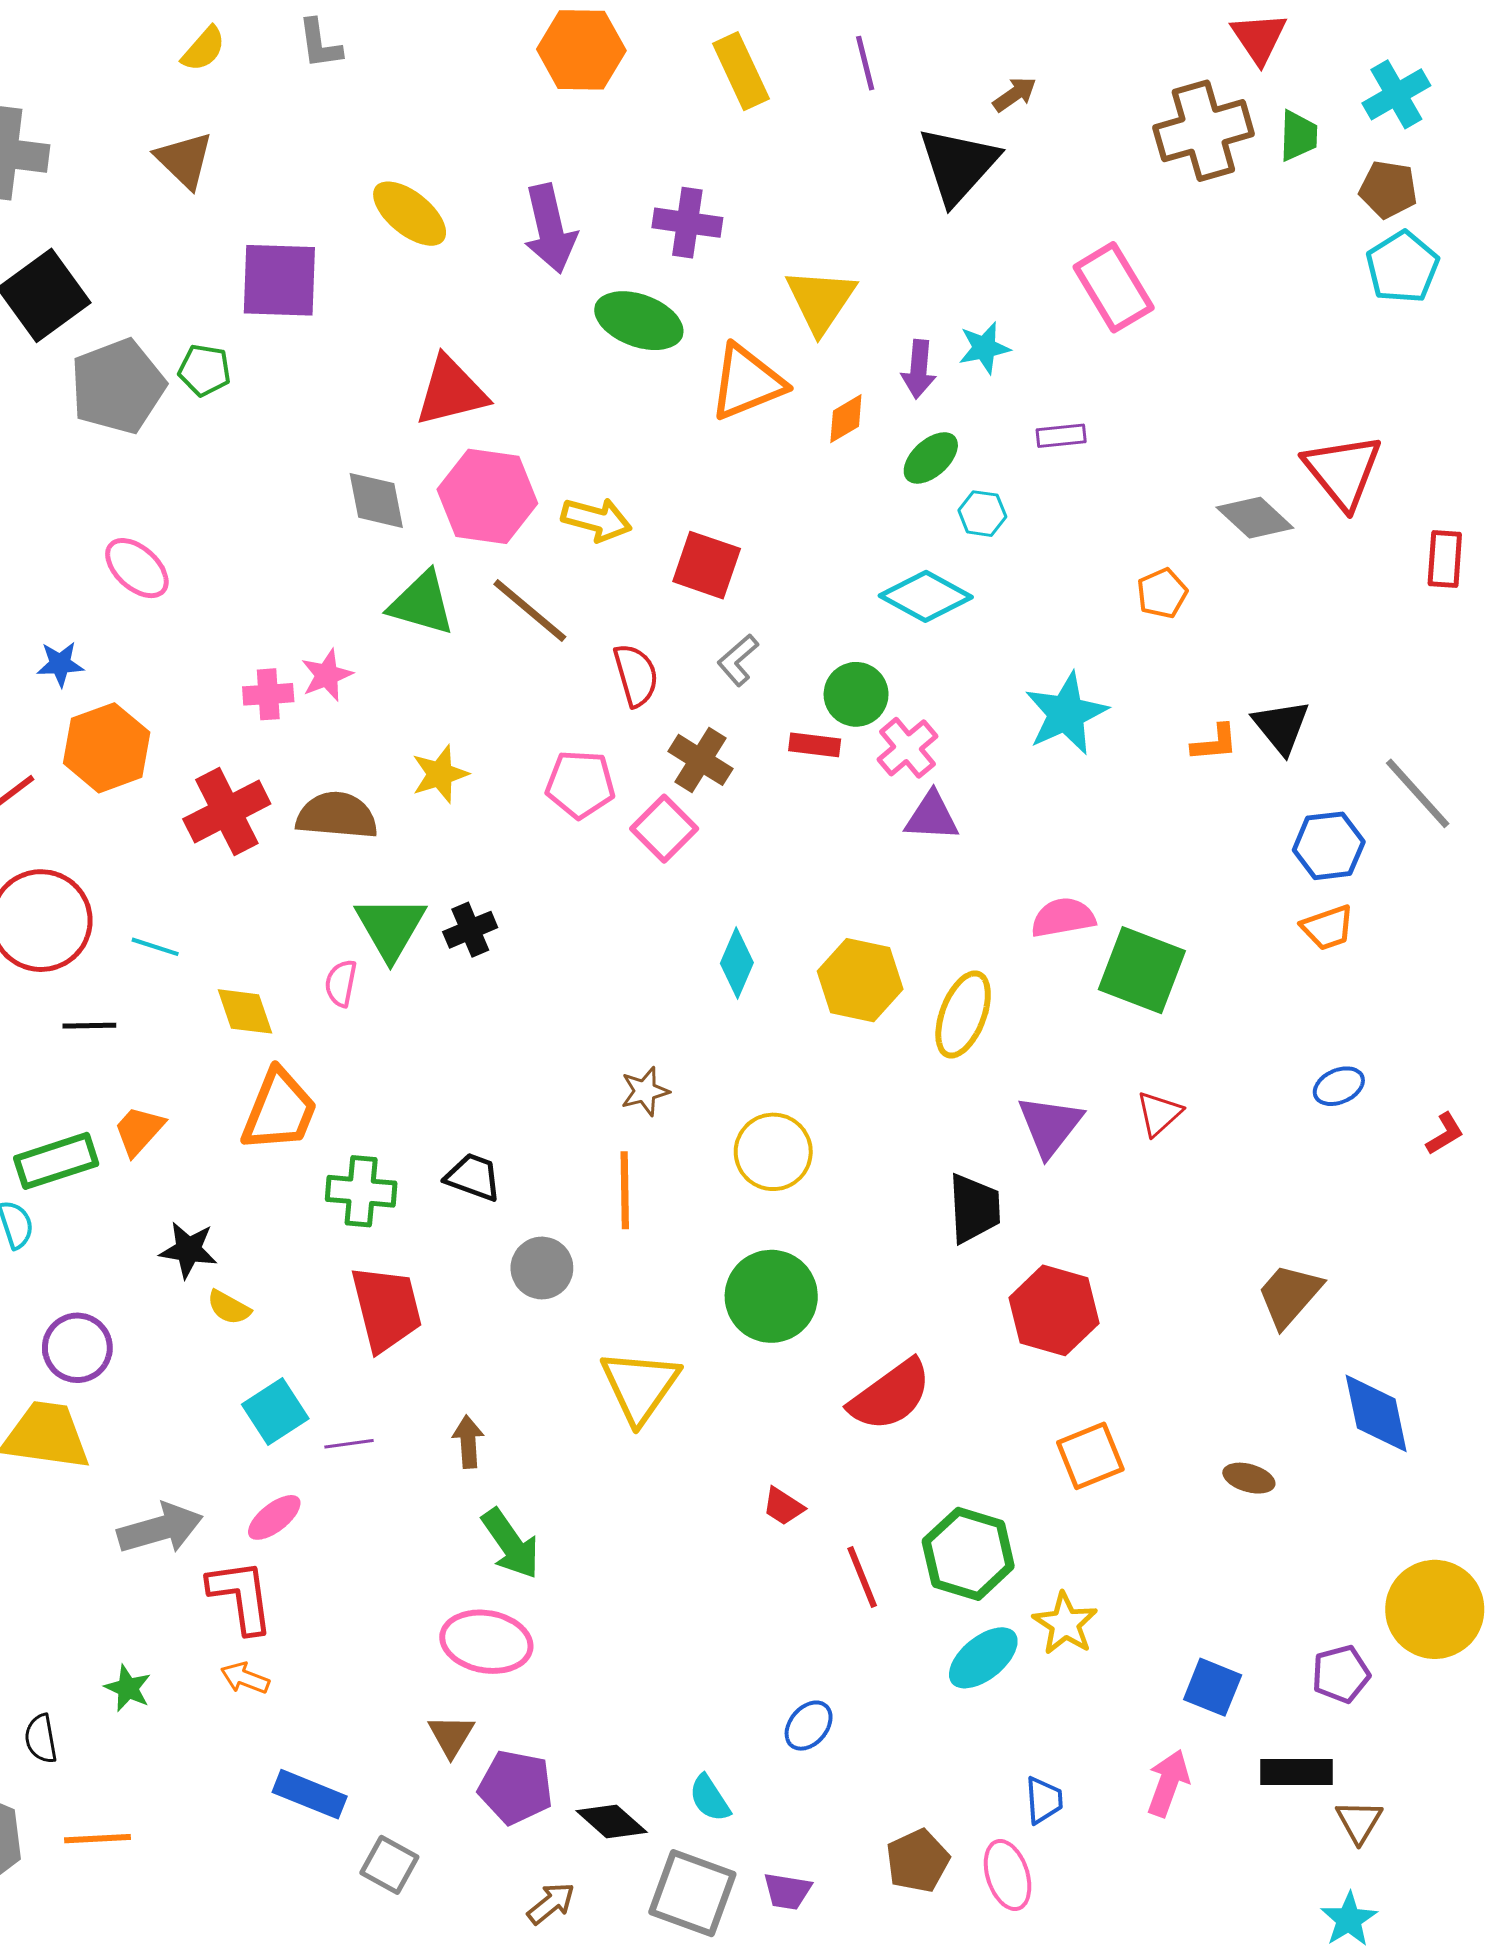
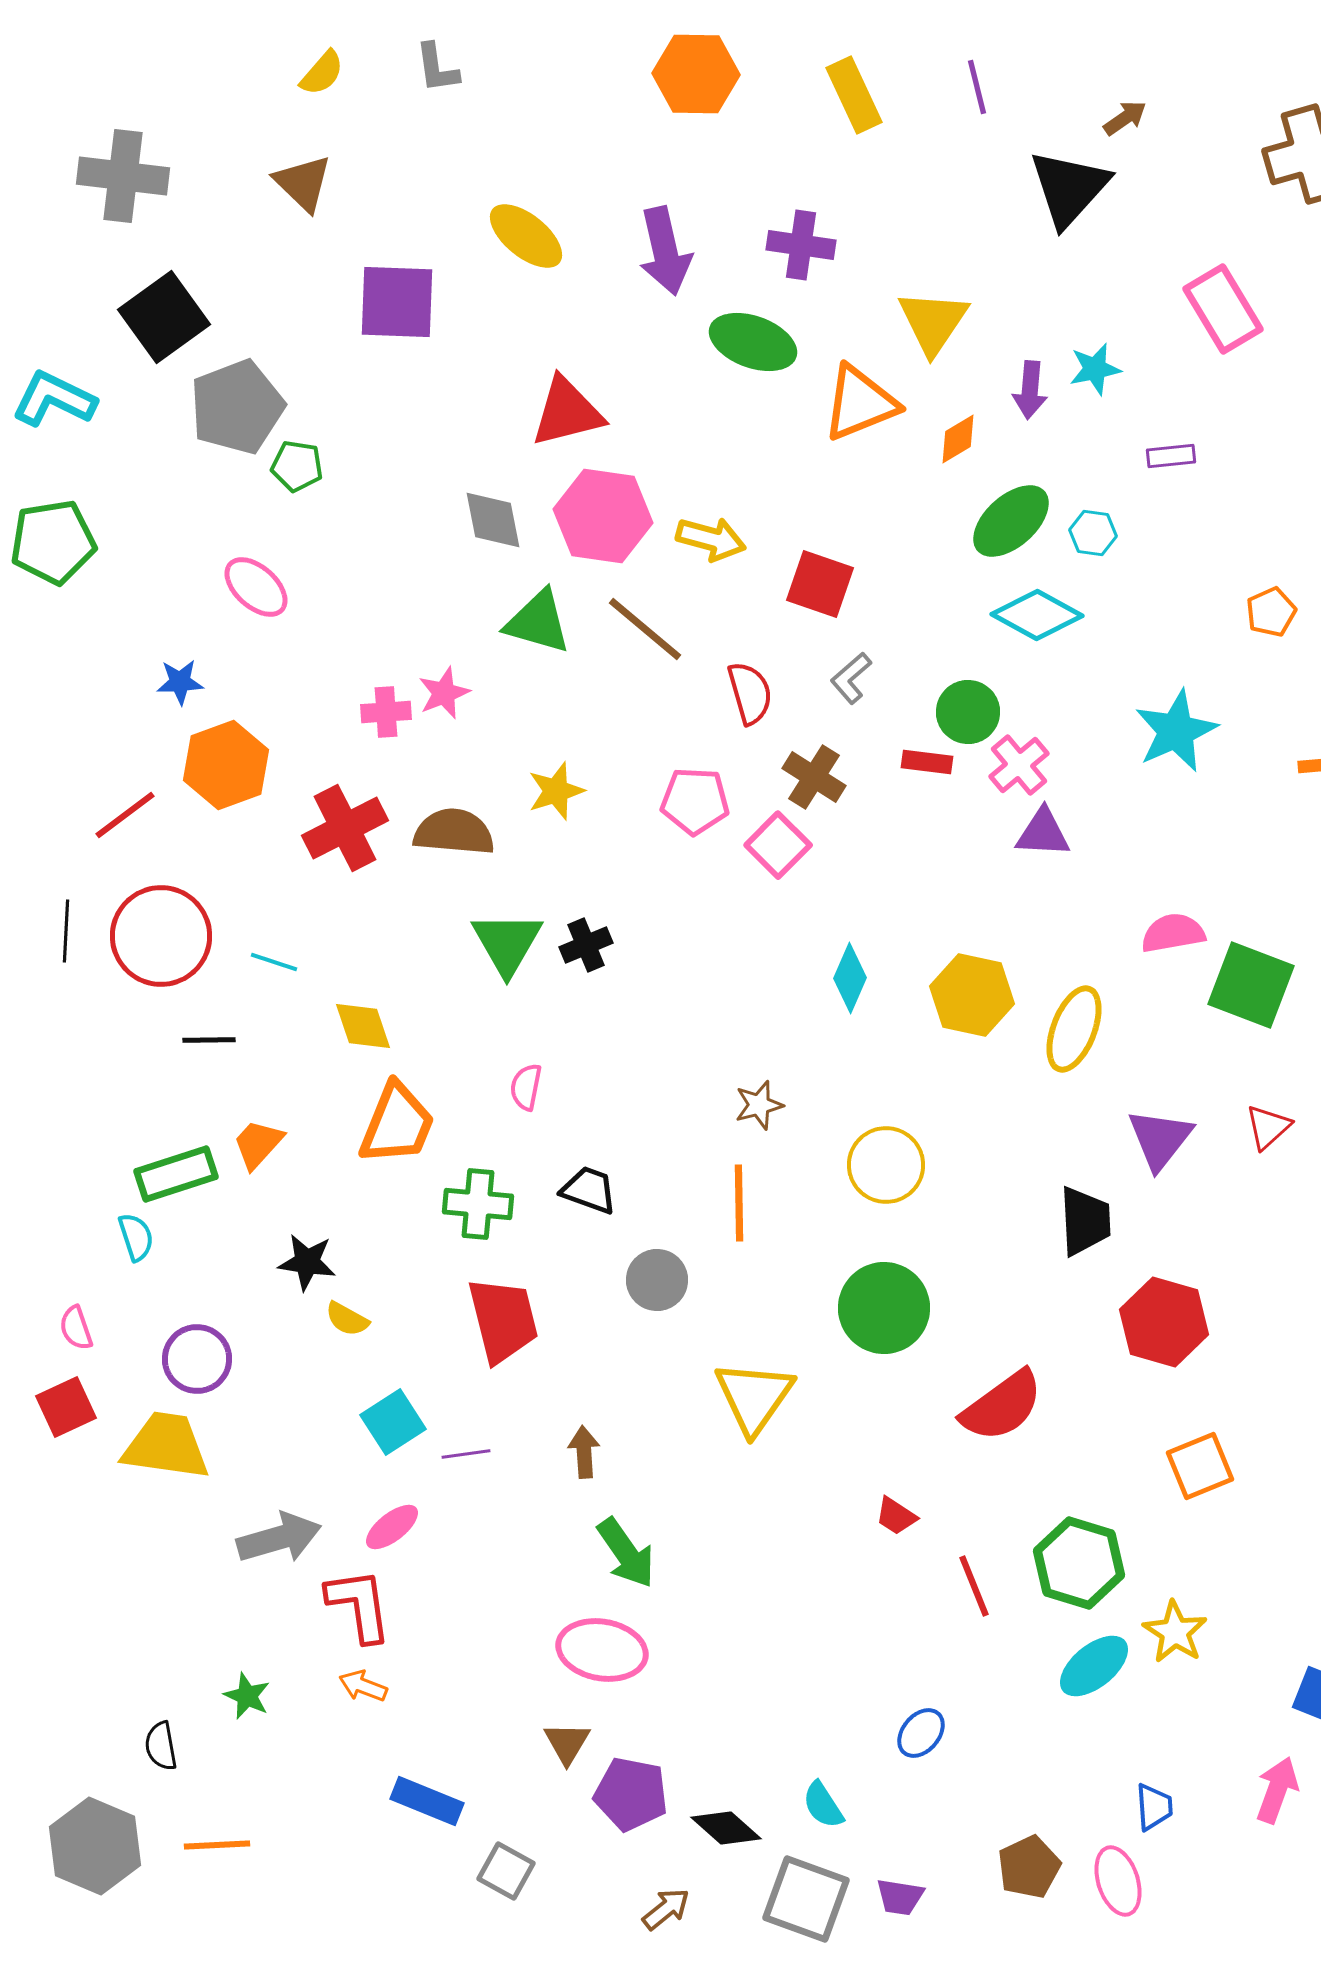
green pentagon: (205, 370) -> (297, 466), moved
green ellipse: (931, 458) -> (1011, 521), moved, size x1.4
pink semicircle: (341, 983) -> (526, 1087), moved

